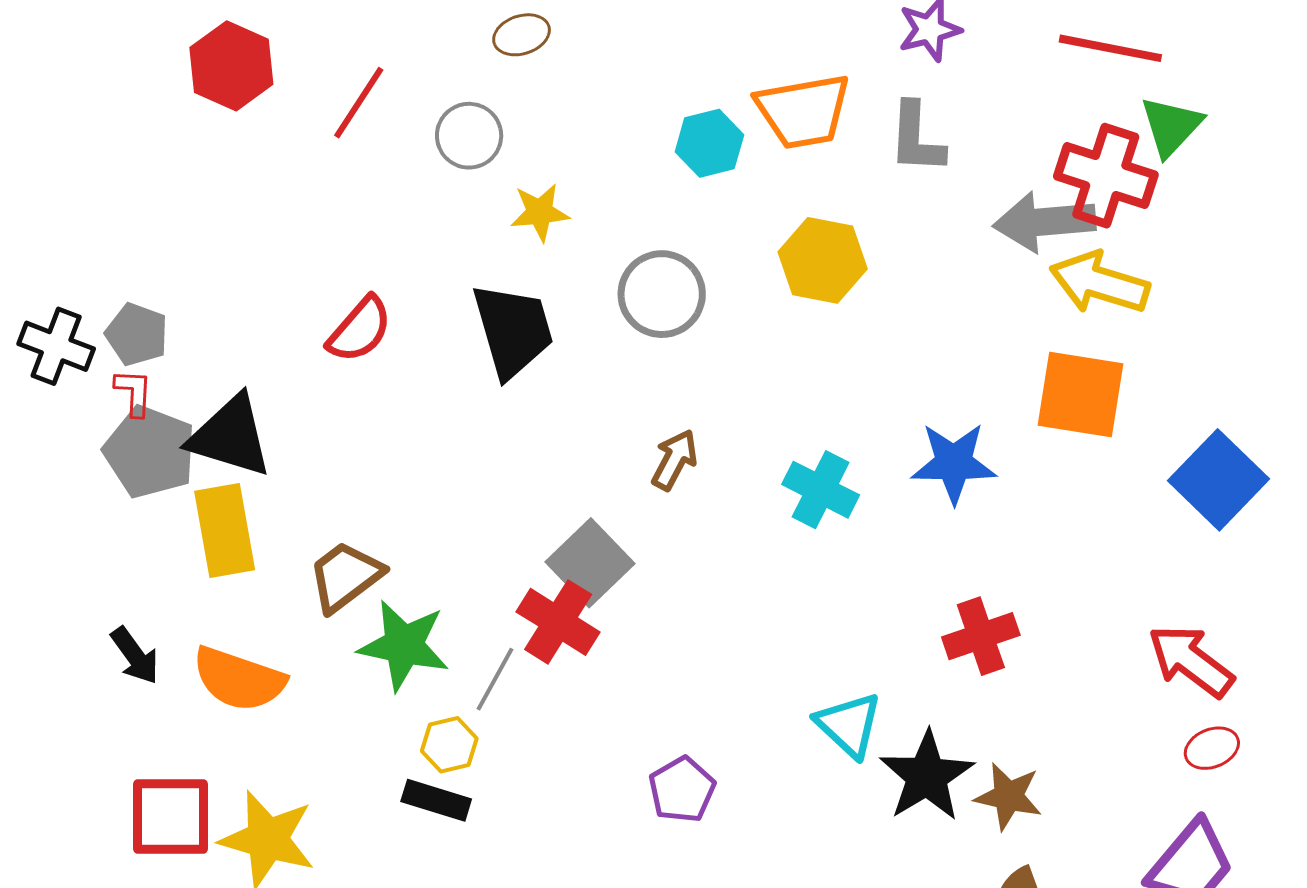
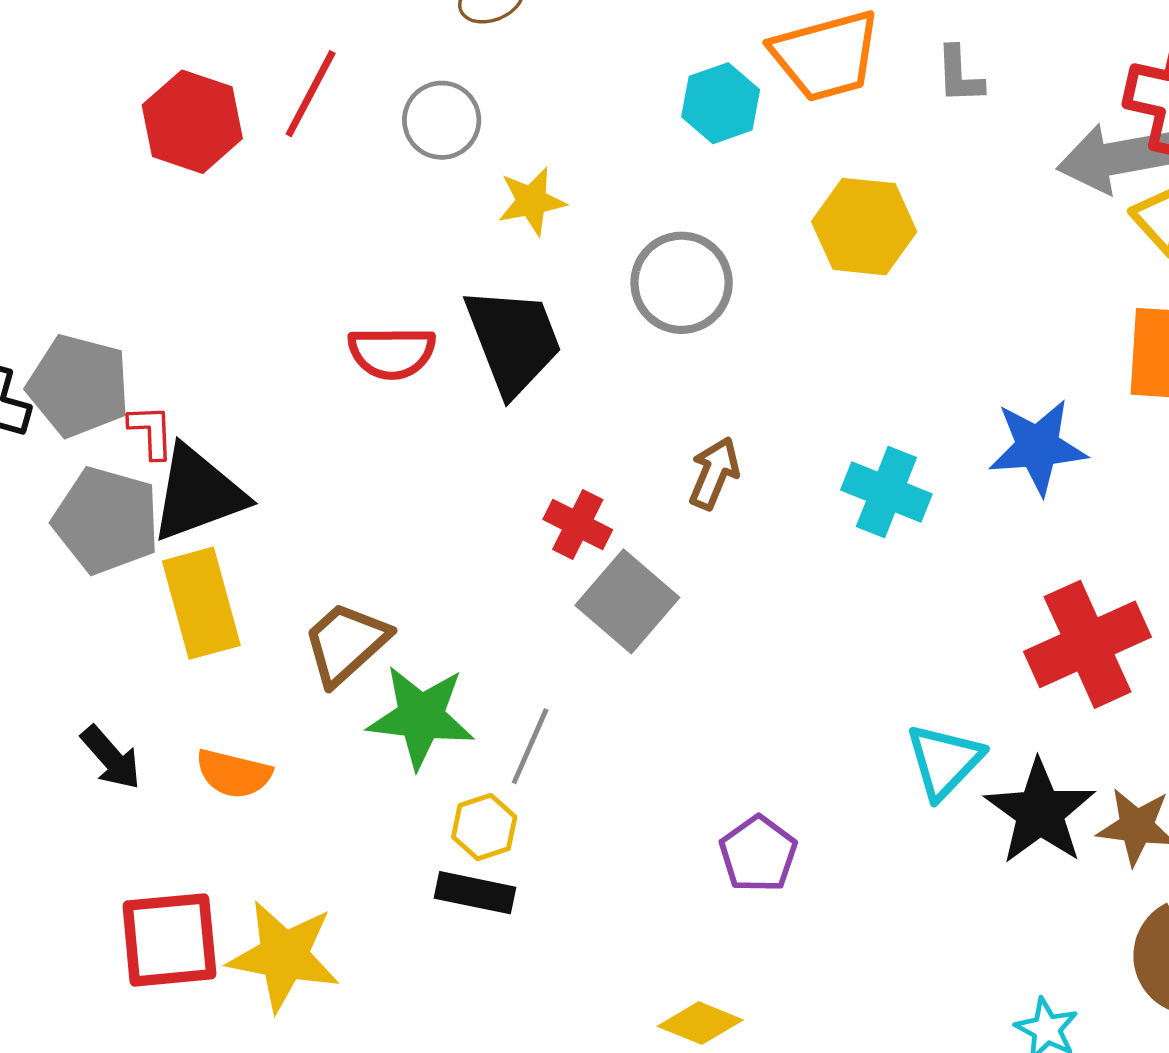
red hexagon: (231, 66) -> (192, 122), moved
gray L-shape: (916, 138) -> (959, 75), size x0.7
red semicircle: (360, 330) -> (392, 353), moved, turned 54
gray pentagon: (137, 334) -> (79, 386), size x1.4
red L-shape: (134, 393) -> (151, 432), moved
black triangle: (230, 436) -> (198, 494), turned -32
red cross: (558, 622) -> (578, 525), moved, size x0.7
red cross: (981, 636) -> (1087, 644), size x1.4
orange semicircle: (239, 679) -> (234, 774), size x0.7
cyan triangle: (849, 725) -> (944, 761), turned 36

